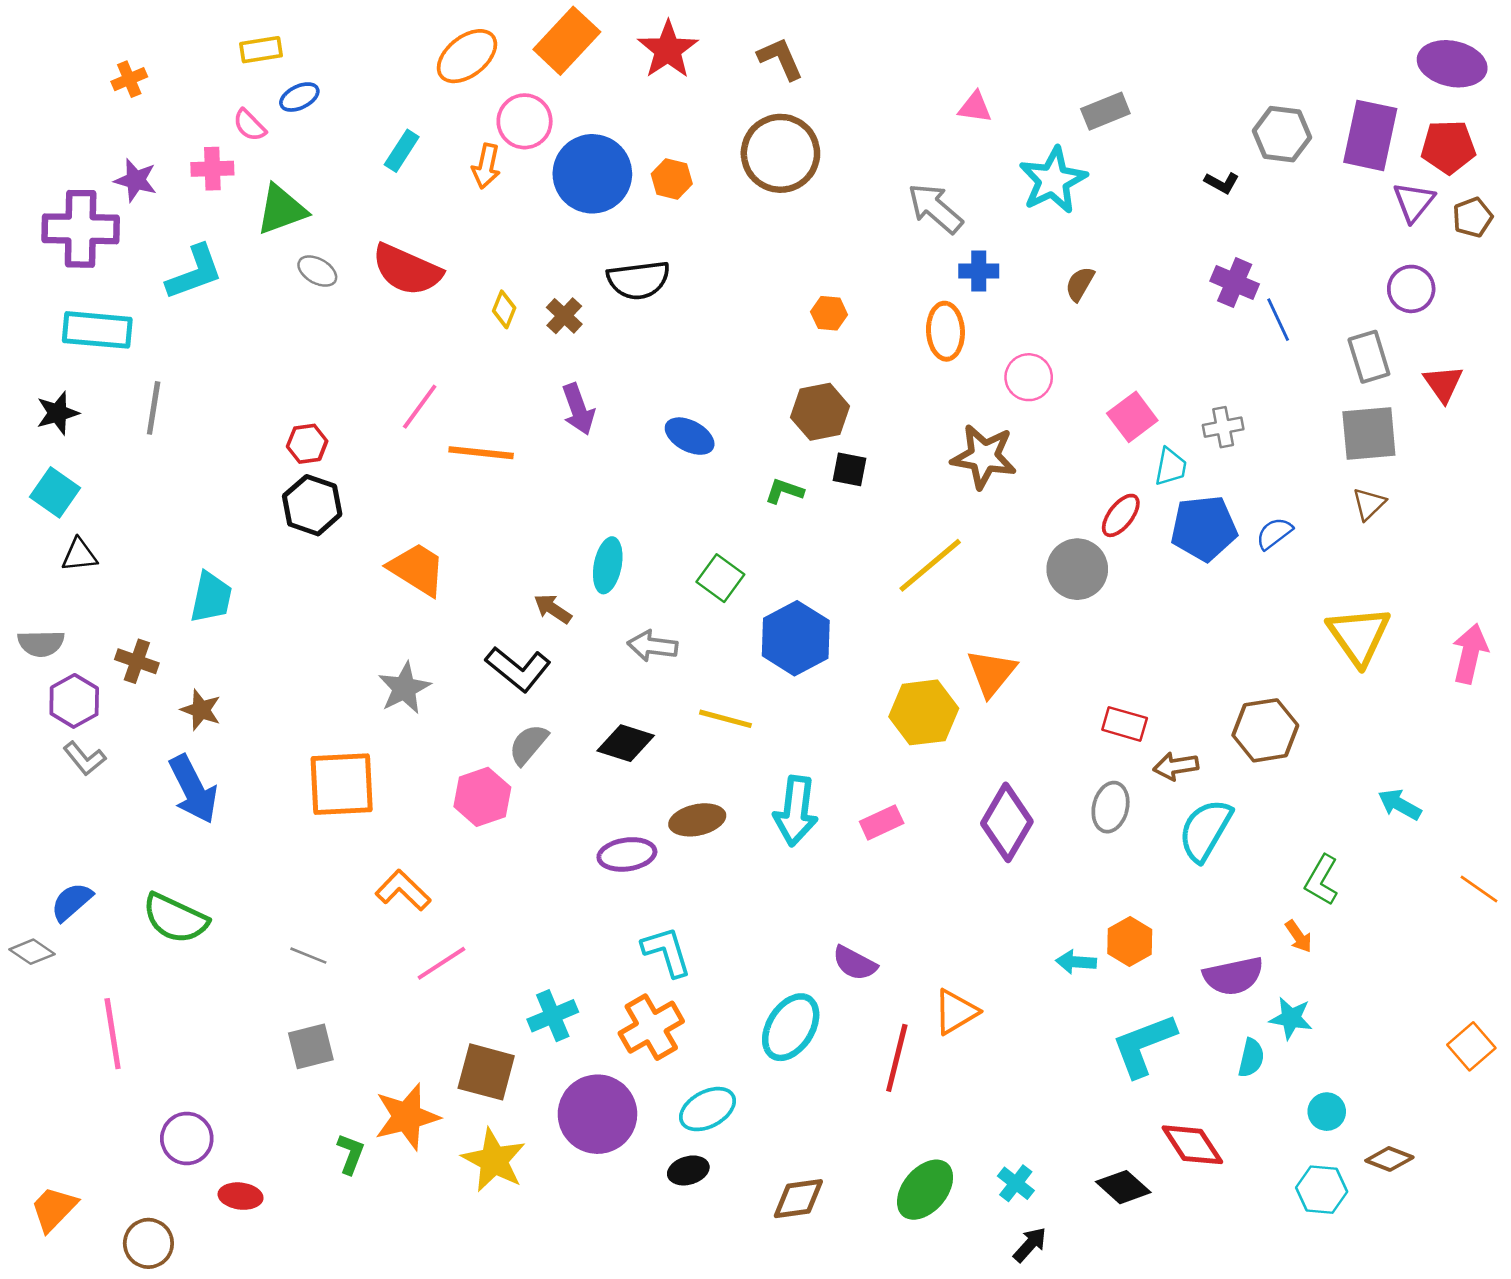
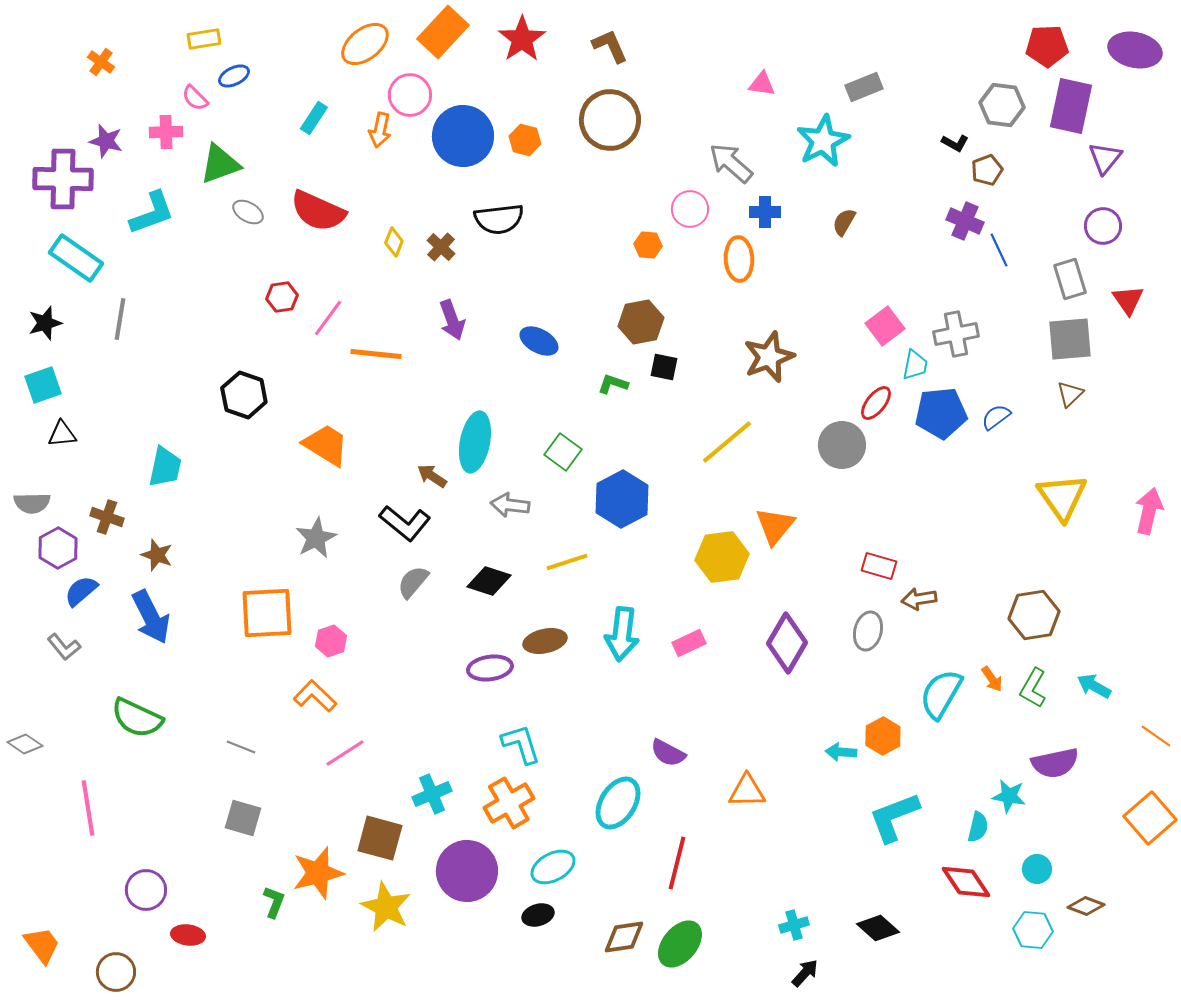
orange cross: (129, 79) -> (101, 62), turned -32
red pentagon: (1448, 147) -> (1047, 46), moved
brown pentagon: (1473, 217) -> (987, 170), moved
cyan rectangle: (97, 330) -> (76, 258), turned 30
pink circle: (1029, 377) -> (690, 209), moved
gray cross: (1223, 427) -> (956, 334), size x1.4
red hexagon: (307, 444) -> (282, 297), moved
brown star: (984, 457) -> (769, 357), turned -30
cyan square: (55, 492) -> (43, 385), turned 36
cyan ellipse: (608, 565) -> (475, 442), size x1.4
yellow line: (725, 719) -> (567, 562), turned -33
brown hexagon: (1265, 730) -> (1034, 615), moved
gray L-shape: (84, 758) -> (64, 647), moved
pink hexagon: (482, 797) -> (331, 641), moved, size x0.7
cyan arrow: (1400, 805) -> (1094, 686), moved
cyan semicircle: (1205, 830) -> (941, 694), moved
orange line: (1479, 889) -> (1156, 736), moved
blue semicircle: (72, 902) -> (81, 591), moved
orange arrow: (1299, 936) -> (992, 679), moved
purple semicircle: (1233, 976) -> (1055, 763), moved
orange triangle: (956, 1012) -> (747, 791), turned 30
gray square: (311, 1046) -> (243, 818), turned 30
orange square: (1471, 1046) -> (1150, 818), size x1.4
red line: (897, 1058) -> (677, 863), moved
red diamond: (1192, 1145) -> (966, 882), moved
cyan cross: (1016, 1183) -> (794, 925), turned 36
green ellipse: (925, 1190) -> (680, 944), moved
orange trapezoid: (54, 1209) -> (42, 945), turned 99

